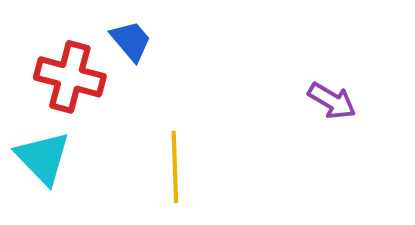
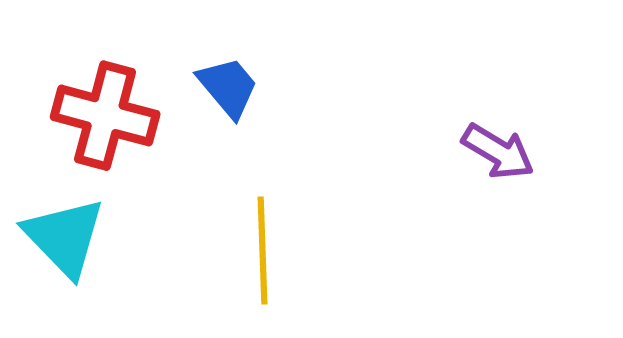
blue trapezoid: (131, 41) -> (228, 87), moved

